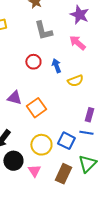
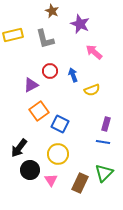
purple star: (79, 15) -> (80, 24), moved
gray L-shape: (43, 31) -> (45, 39), moved
purple triangle: (14, 98) -> (31, 85), moved, turned -42
orange square: (36, 108) -> (39, 111), moved
blue square: (66, 141) -> (60, 124), moved

